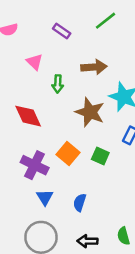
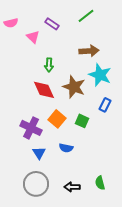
pink triangle: (35, 62) -> (33, 37), moved
brown arrow: (94, 67) -> (89, 51), moved
red diamond: (28, 116) -> (44, 90), moved
blue semicircle: (80, 202) -> (66, 148), moved, turned -96

